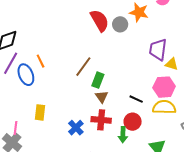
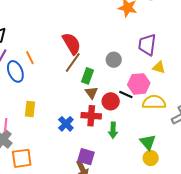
red semicircle: (100, 21) -> (72, 44), moved
gray circle: (120, 24) -> (114, 60), moved
yellow triangle: (172, 64) -> (159, 67), moved
pink hexagon: (164, 87) -> (139, 84), moved
red circle: (133, 122) -> (111, 101), moved

